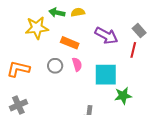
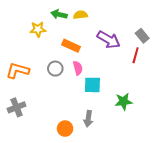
yellow star: (37, 28) -> (38, 29), size x0.7
cyan square: (106, 75) -> (92, 85), moved, size x0.7

